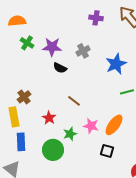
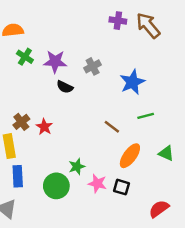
purple cross: (96, 18) -> (118, 21), moved
brown line: (74, 101) -> (112, 127), moved
red star: (49, 118) -> (44, 127), moved
pink star: (91, 126) -> (97, 183), moved

